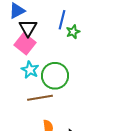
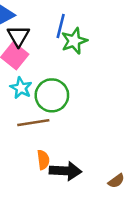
green star: (73, 32) -> (74, 41), size x1.5

